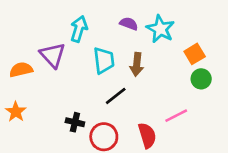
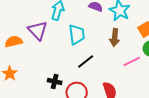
brown arrow: (137, 64) -> (115, 38), moved
pink line: (176, 116) -> (132, 62), moved

